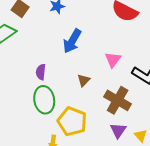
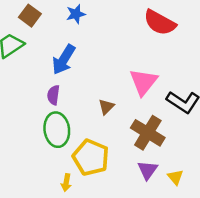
blue arrow: (72, 41) -> (64, 60), moved
pink triangle: (113, 60) -> (143, 82), size x1.4

